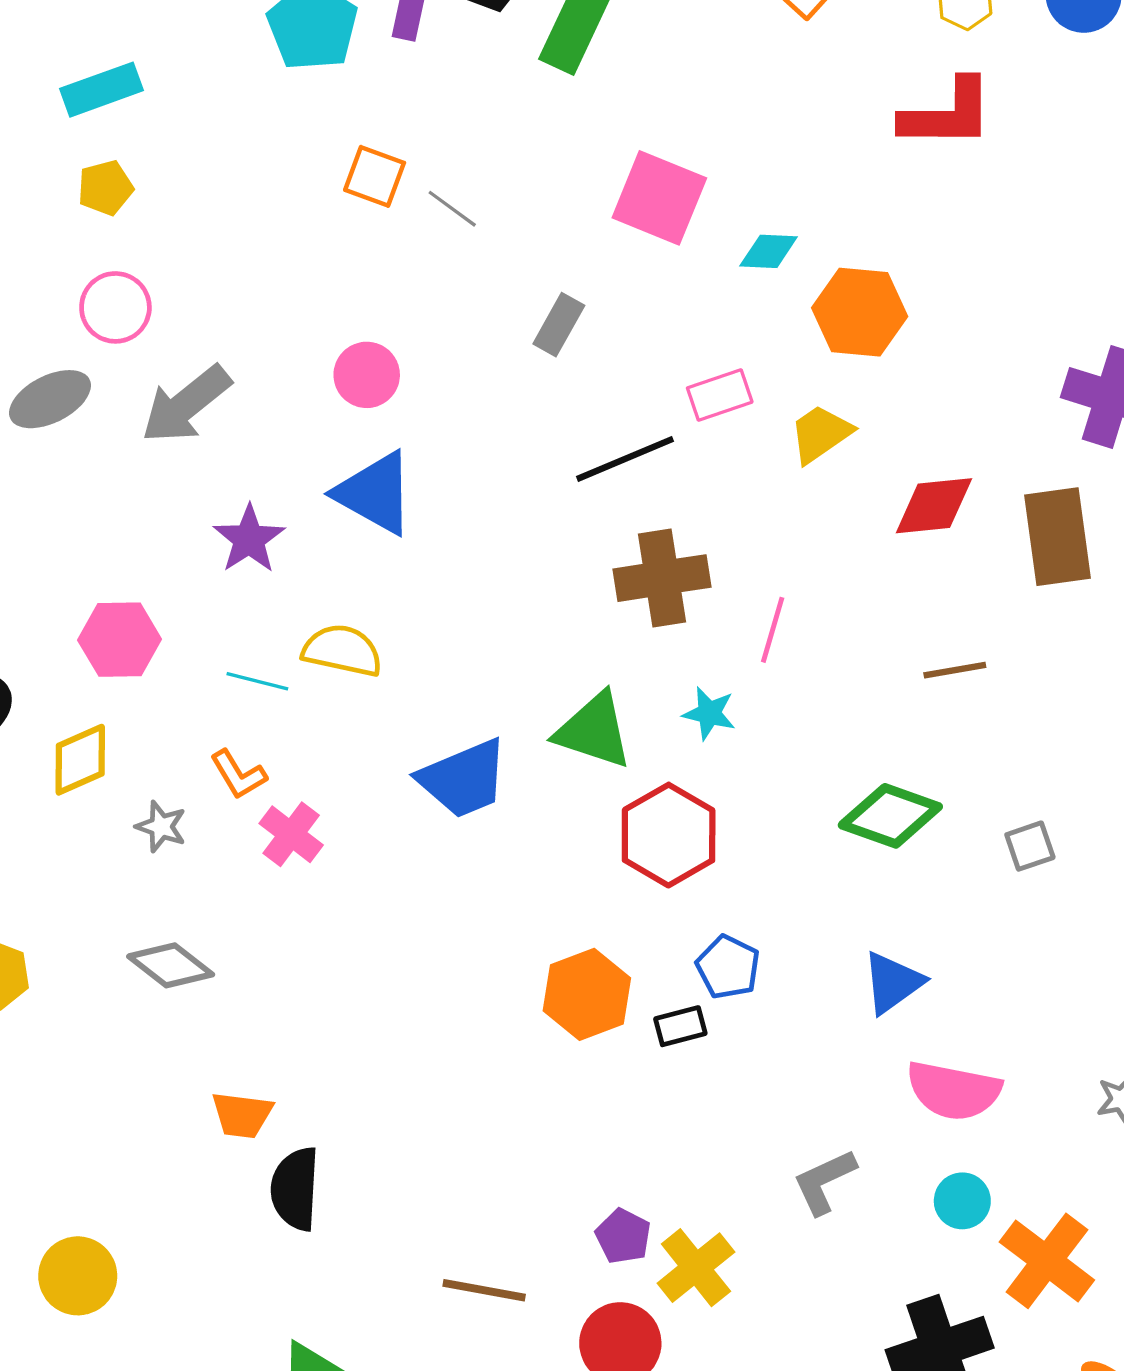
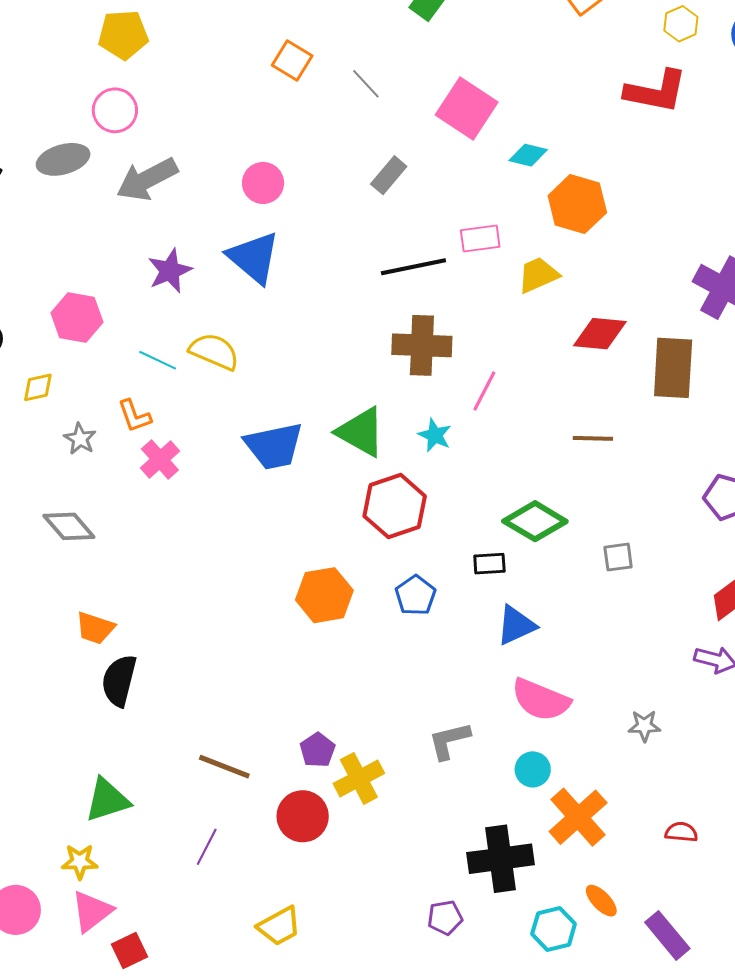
yellow pentagon: (105, 188) -> (123, 35), size x1.4
gray line: (452, 209) -> (366, 84), moved
yellow diamond: (80, 760) -> (38, 387), size x0.7
black rectangle: (680, 1026) -> (489, 564), moved

